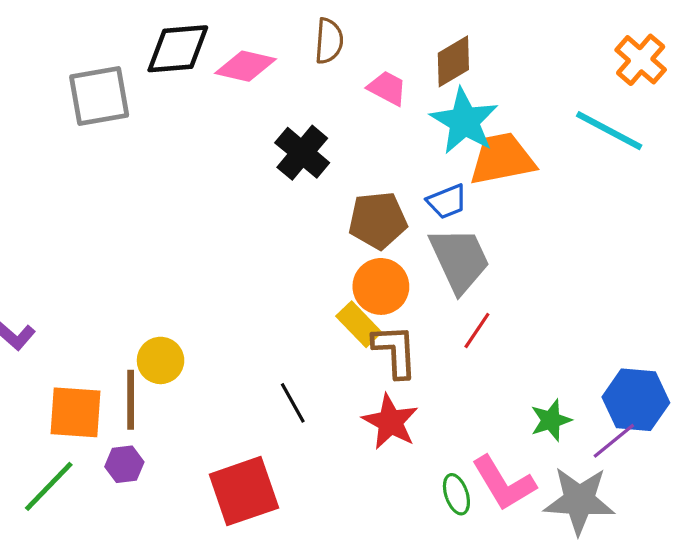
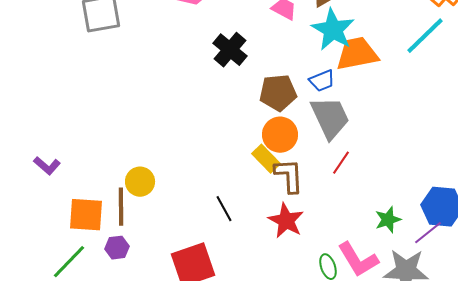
cyan line: (609, 131) -> (425, 36), turned -72

